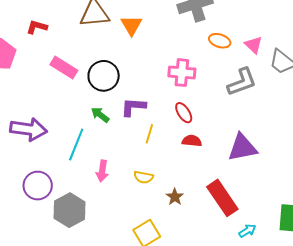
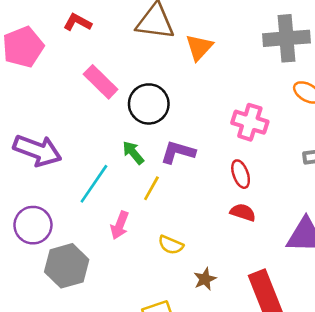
yellow line: (149, 134) -> (151, 188), moved

